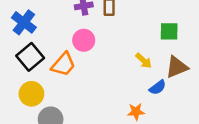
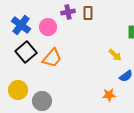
pink circle: (84, 40) -> (48, 27), moved
yellow circle: (31, 94) -> (18, 90), moved

